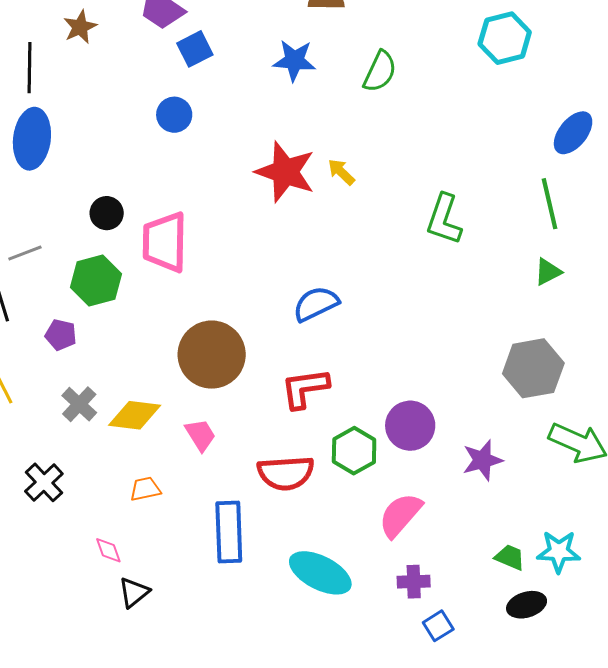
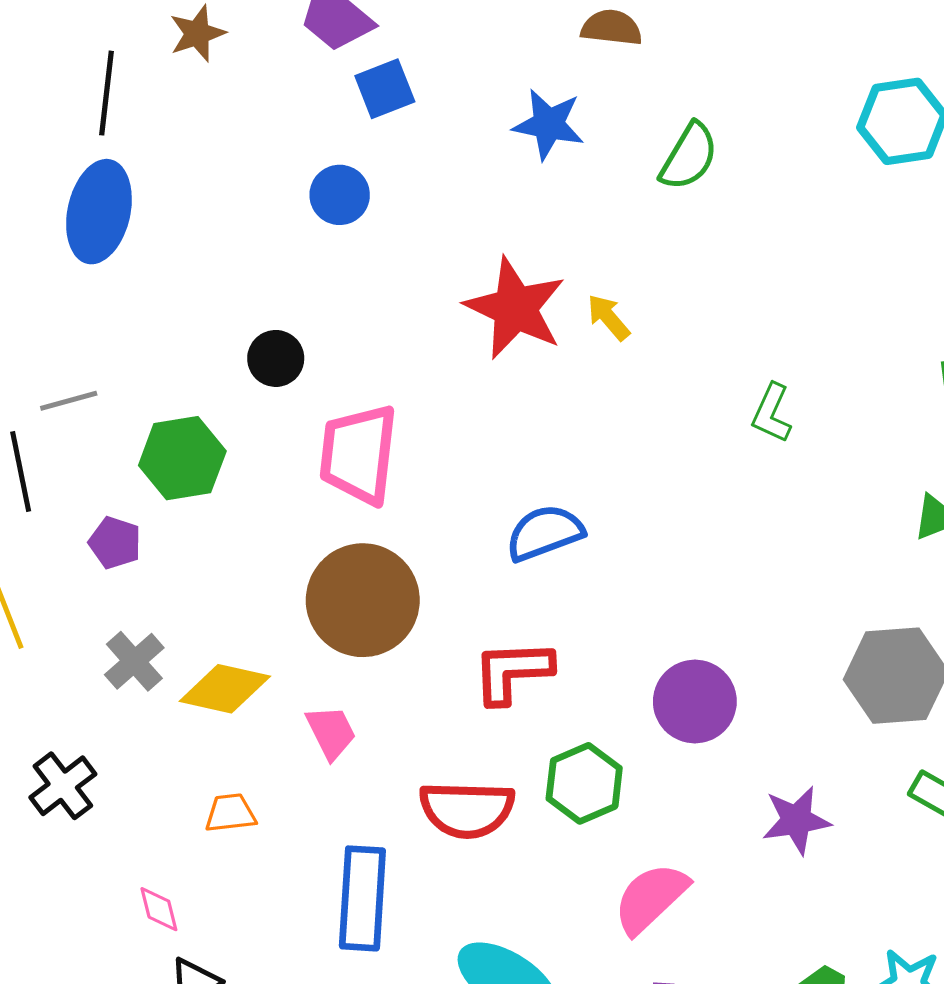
black circle: (107, 213) -> (276, 358), moved
green L-shape: (444, 219) -> (772, 413), size x0.7
pink trapezoid: (165, 242) -> (359, 454), moved
purple circle: (410, 426) -> (695, 702), moved

